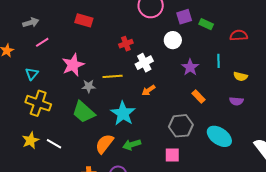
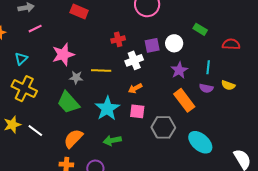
purple square: (184, 17) -> (152, 45), moved
white circle: (173, 40) -> (174, 43), moved
orange rectangle: (199, 96) -> (184, 100), size x1.6
purple semicircle: (236, 101) -> (206, 88), moved
orange semicircle: (104, 144) -> (73, 138), moved
pink square: (172, 155) -> (137, 111), moved

